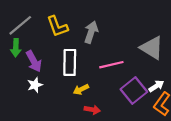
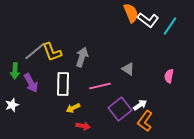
gray line: (20, 25) -> (35, 51), moved
gray triangle: (152, 48) -> (128, 69), moved, size x0.6
white star: (35, 85) -> (12, 105), moved

